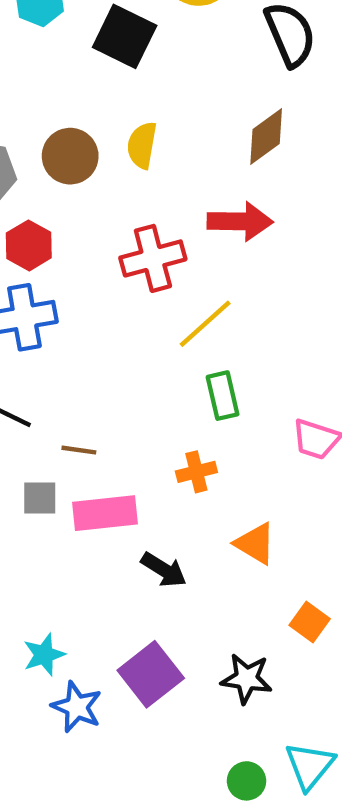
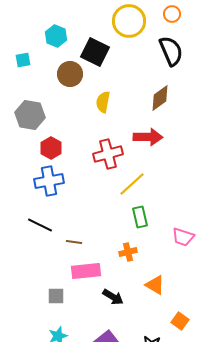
brown circle: (70, 156) -> (70, 74), moved
gray square: (40, 498) -> (56, 296), moved

